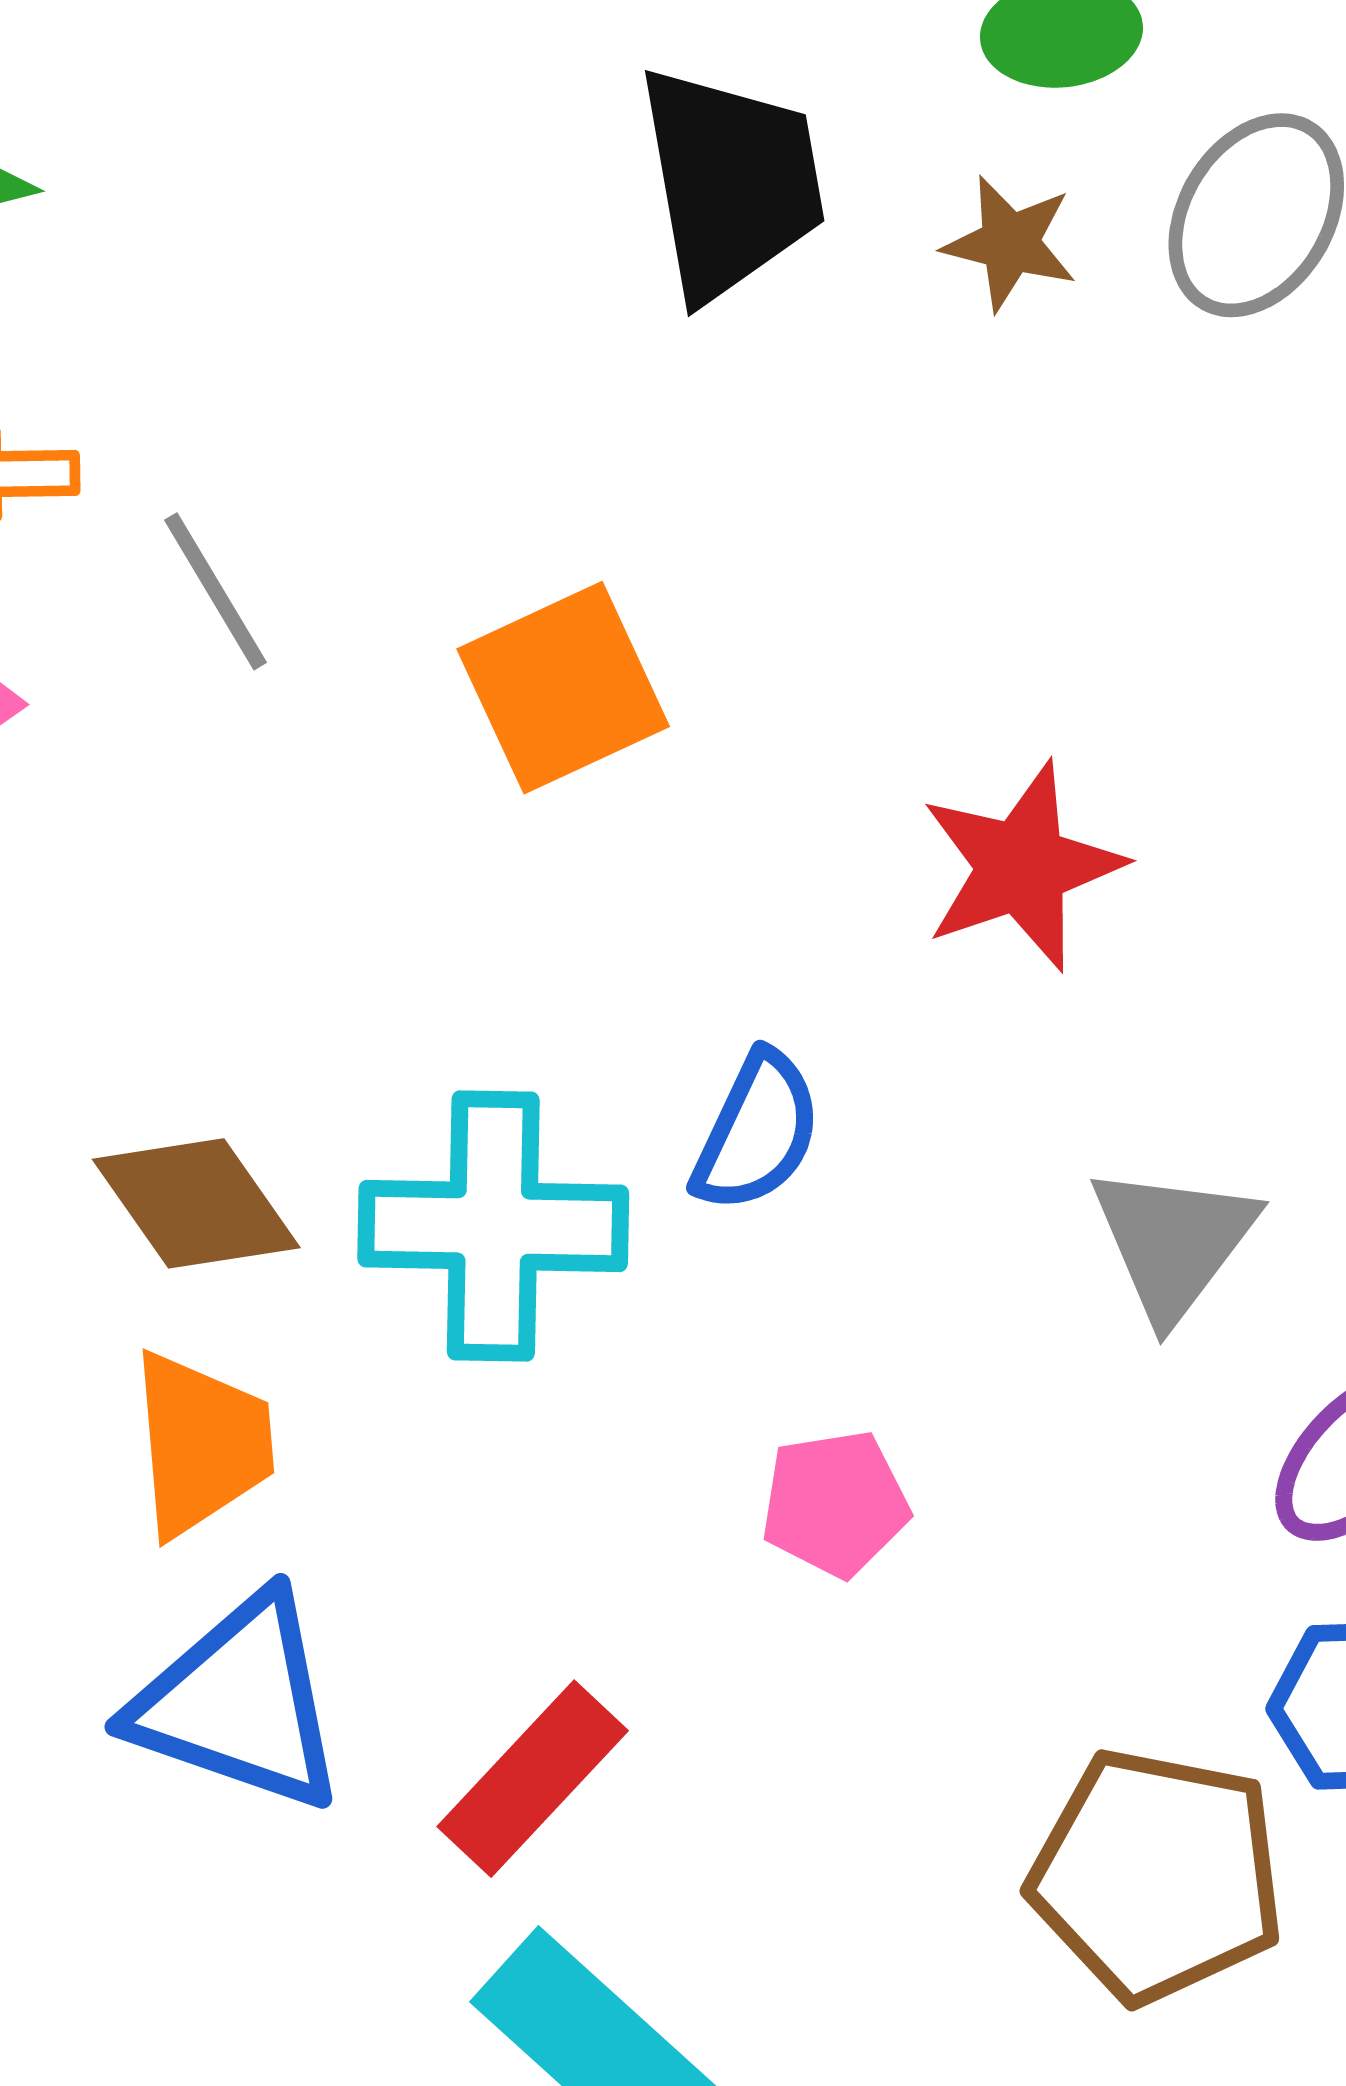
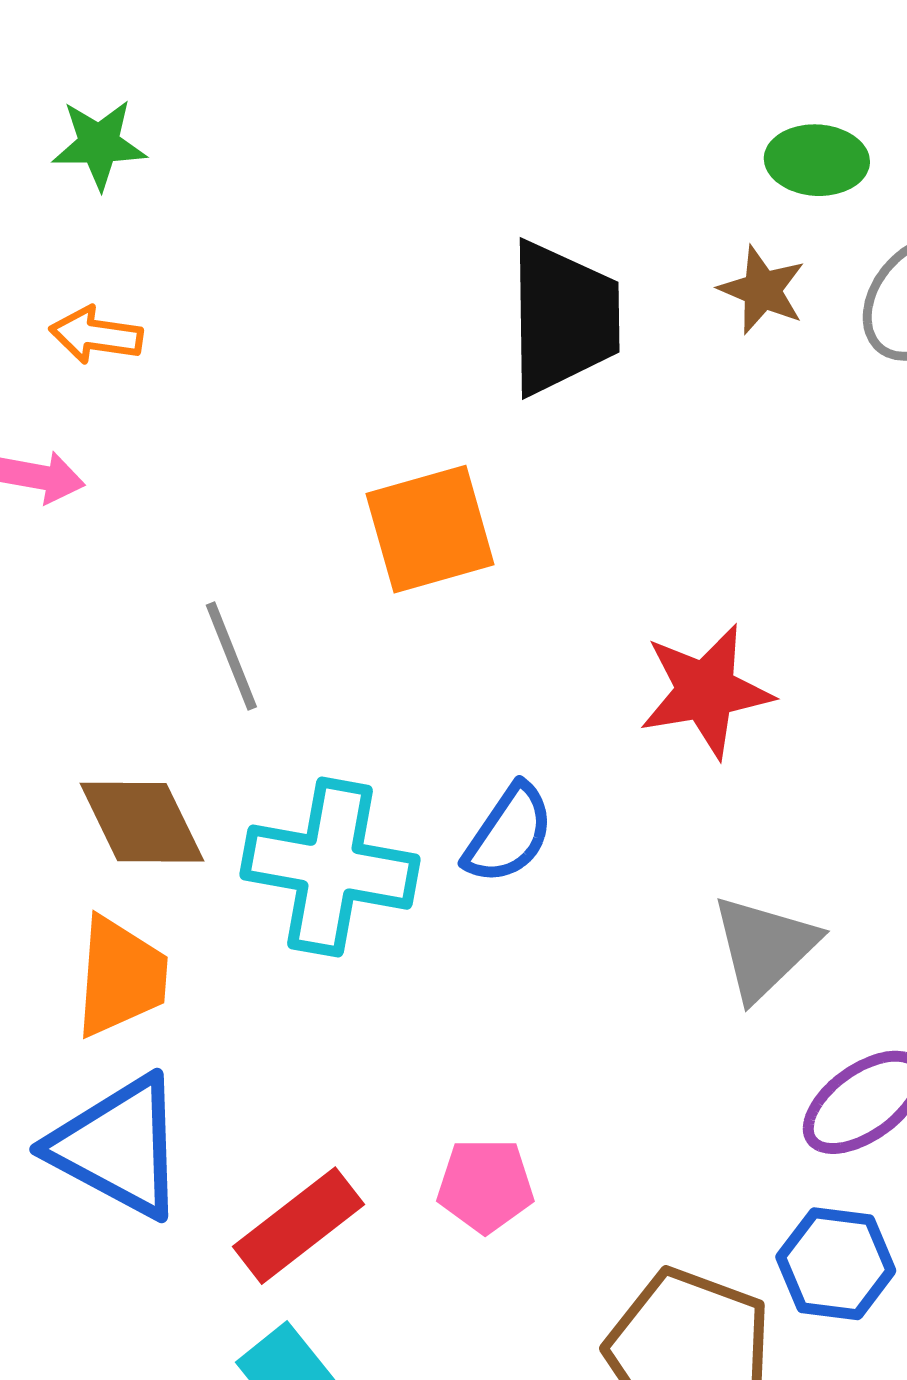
black trapezoid: (731, 182) -> (564, 318), moved
gray line: (215, 591) -> (231, 656), moved
pink pentagon: (835, 1504) -> (485, 1185), moved

